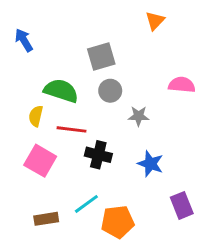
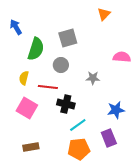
green semicircle: (61, 91) -> (36, 49), moved, turned 90
gray circle: (110, 91) -> (61, 65), moved
blue star: (150, 164) -> (116, 110), moved, turned -30
cyan line: (86, 204) -> (78, 125), moved
purple rectangle: (182, 205) -> (109, 138), moved

